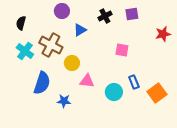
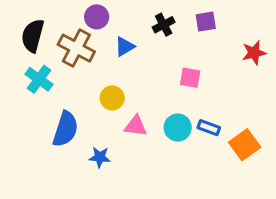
black semicircle: (21, 23) -> (33, 36), size x1.5
brown cross: (51, 45) -> (76, 48), moved
blue rectangle: (134, 82) -> (209, 128), turned -48
cyan circle: (114, 92) -> (178, 128), moved

